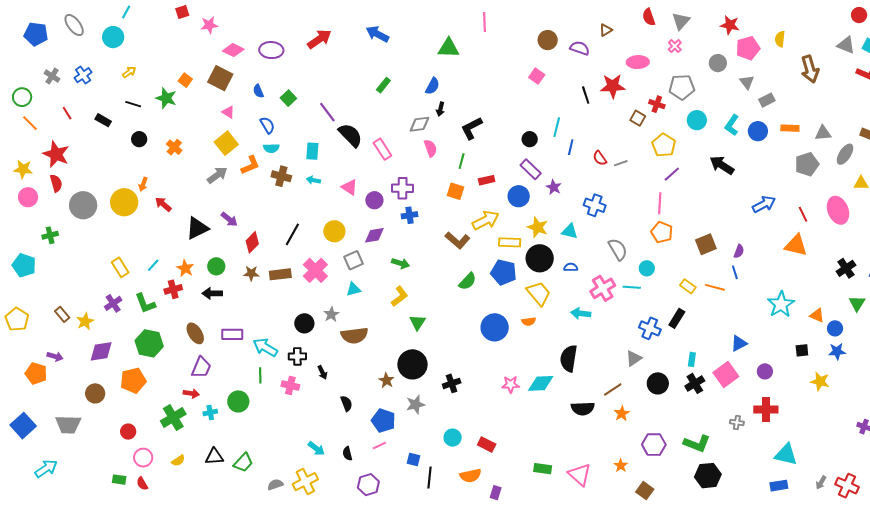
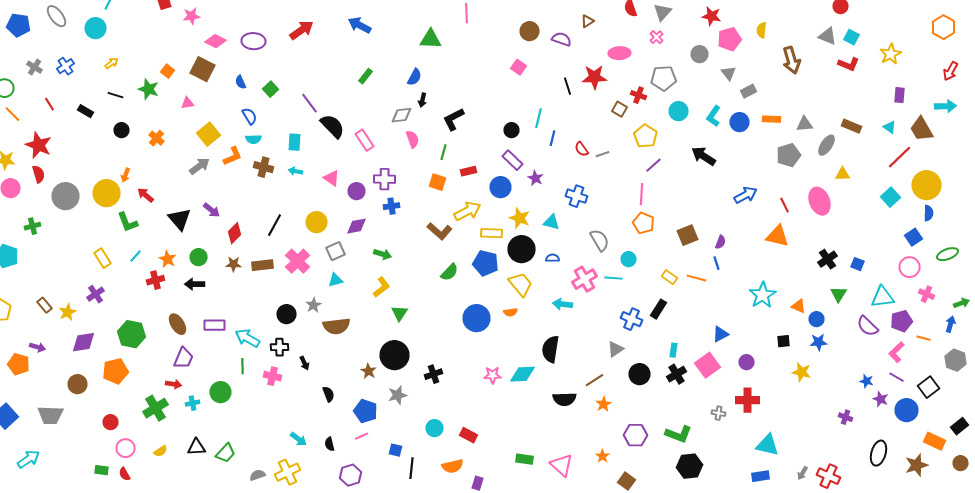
pink triangle: (228, 112) -> (188, 103), moved, turned -40
black triangle: (197, 228) -> (180, 219), turned -45
green L-shape: (145, 303) -> (128, 222), moved

